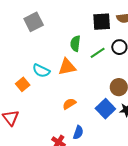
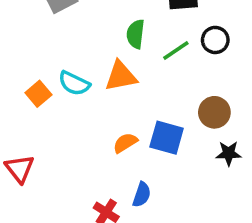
orange square: (23, 84) -> (38, 94), moved
blue square: (105, 109) -> (167, 138), moved, turned -30

